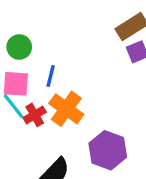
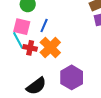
red cross: (35, 115) -> (30, 48), turned 32

